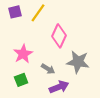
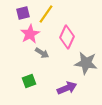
pink star: (23, 54) -> (30, 34), moved
gray arrow: (48, 69) -> (42, 53), moved

